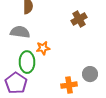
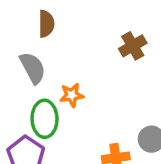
gray semicircle: (20, 32) -> (33, 68), turned 54

